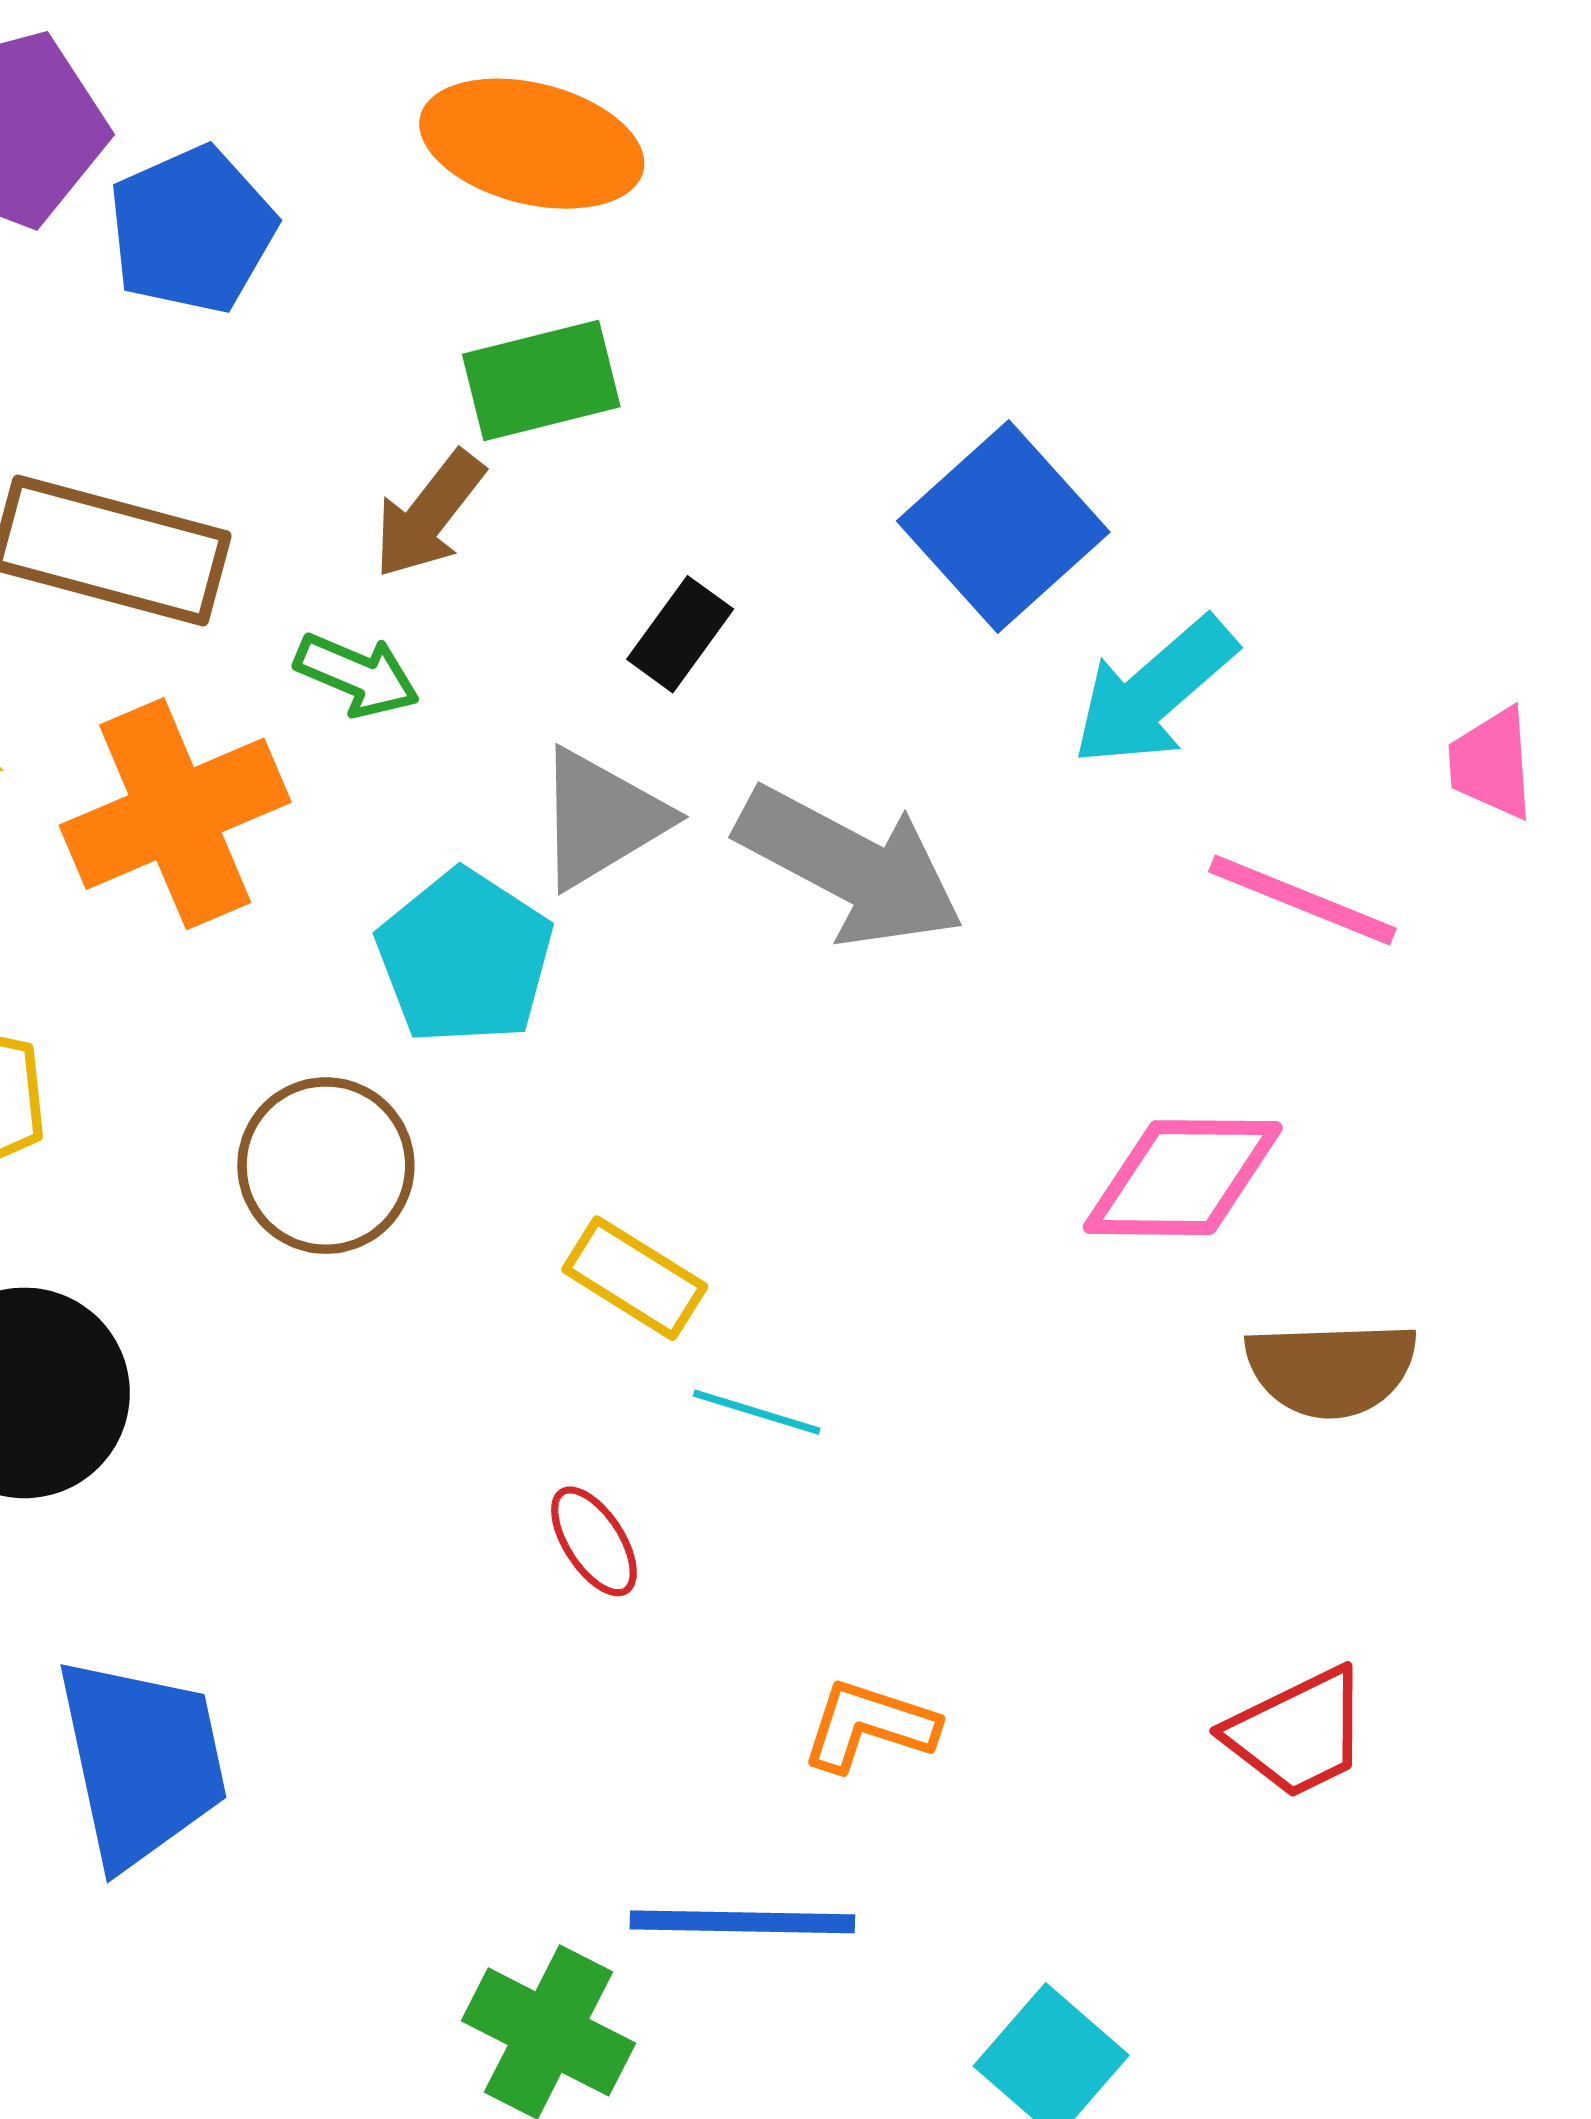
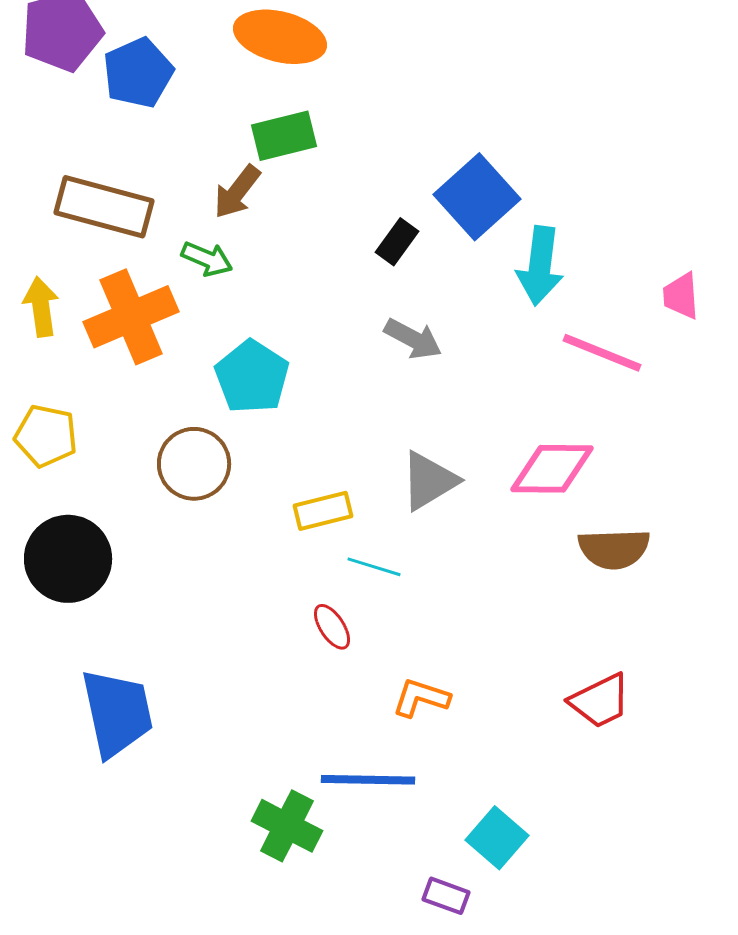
black rectangle: (680, 634) -> (397, 242), moved
cyan arrow: (1154, 692) -> (540, 266), turned -42
gray triangle: (601, 819) -> (429, 481), moved
gray arrow: (850, 866) -> (413, 339), size x0.6
yellow rectangle: (635, 1278) -> (323, 511), turned -46
red ellipse: (594, 1541) -> (332, 627), moved

